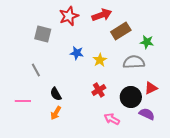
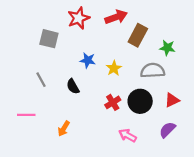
brown rectangle: (121, 31) -> (138, 35), turned -30
black semicircle: (56, 94) -> (73, 86), moved
black circle: (131, 97) -> (140, 101), moved
purple semicircle: (147, 114) -> (167, 130), turned -70

